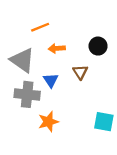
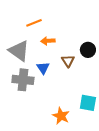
black circle: (98, 46) -> (88, 50), moved
orange star: (48, 122) -> (61, 116), moved, turned -30

